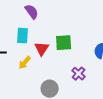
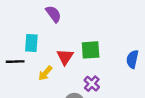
cyan rectangle: (23, 36) -> (31, 43), moved
purple cross: (79, 74) -> (92, 84), moved

